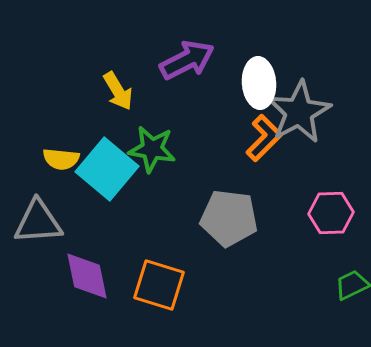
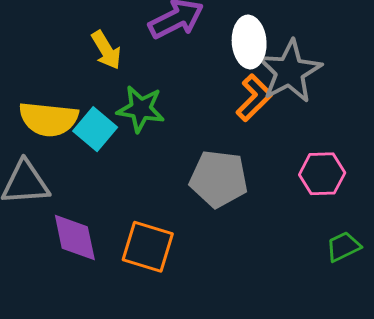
yellow semicircle: (61, 159) -> (48, 119), size x1.6
cyan square: (107, 169) -> (95, 129), size x0.7

